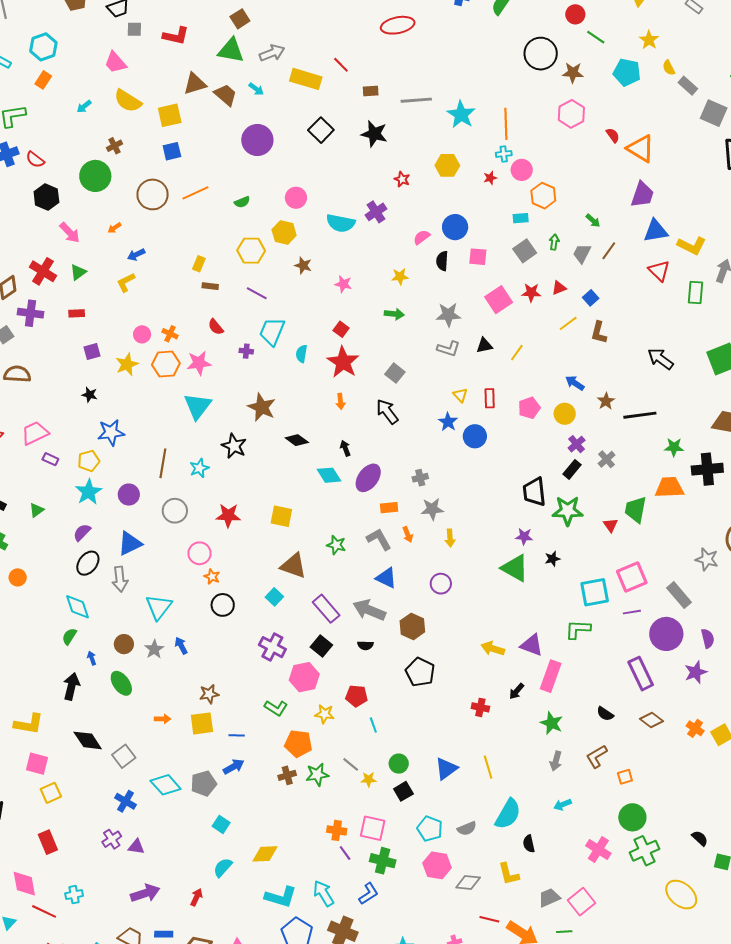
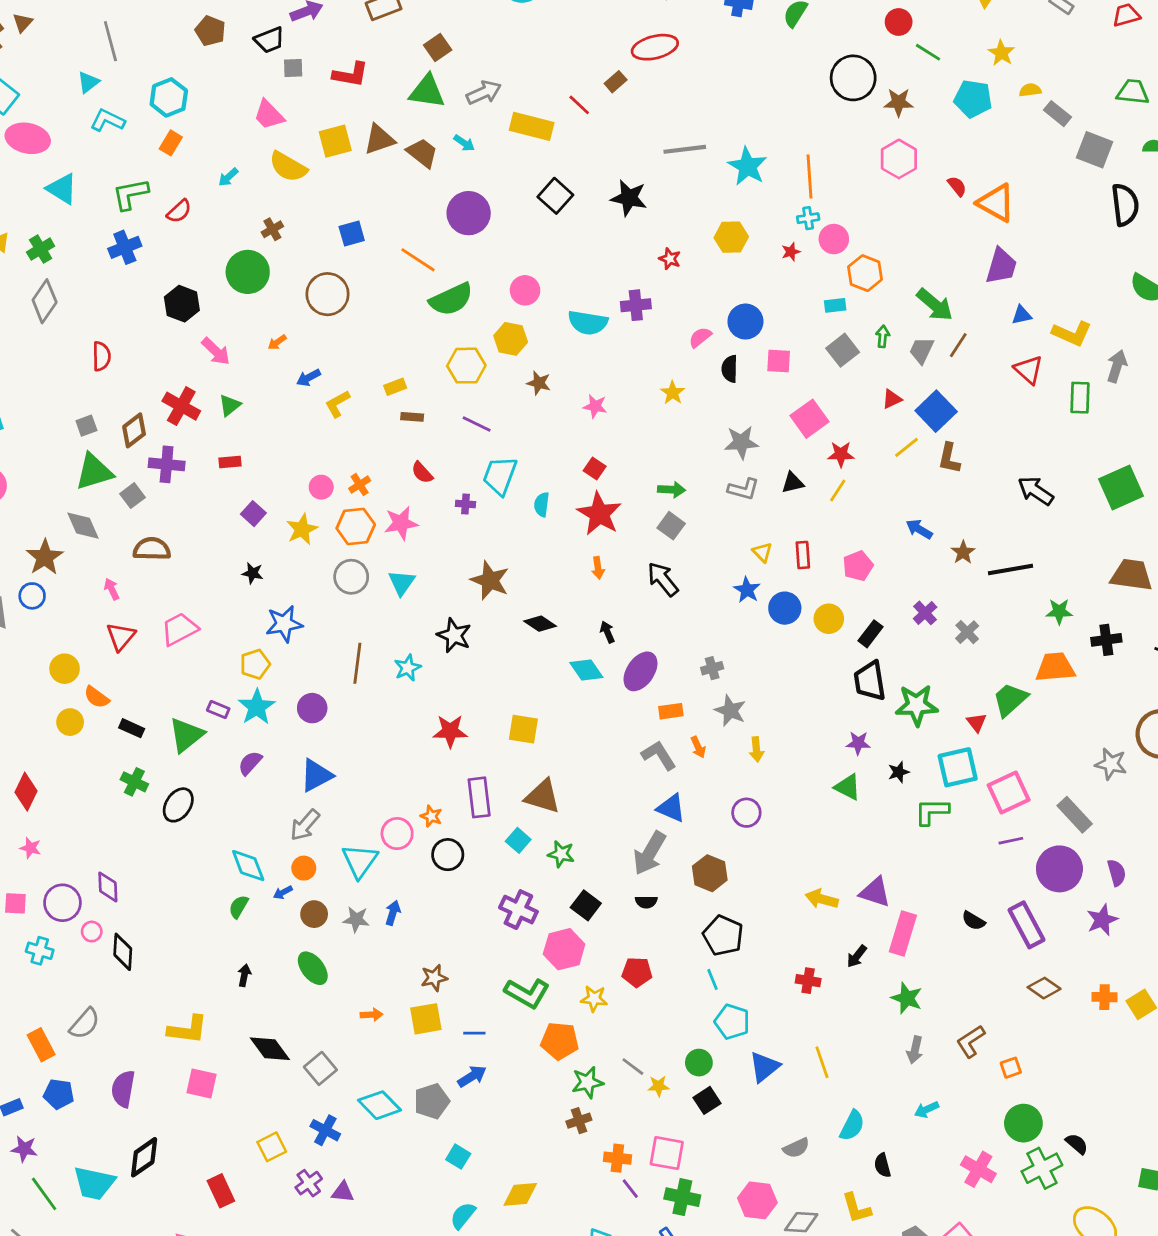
yellow semicircle: (669, 68) -> (1030, 90), turned 112
brown rectangle: (371, 91) -> (616, 82), moved, turned -35
yellow square: (170, 115) -> (335, 141), moved
red semicircle: (35, 160) -> (179, 211), moved, turned -78
orange line: (195, 193) -> (418, 260), moved, turned 60
green semicircle: (242, 202) -> (451, 299), size x2.0
purple cross: (376, 212) -> (636, 305), turned 30
green arrow: (593, 221) -> (935, 305), size x1.8
blue triangle: (656, 231) -> (1022, 315), size x0.6
yellow rectangle: (199, 264) -> (395, 387), turned 49
yellow star: (400, 277) -> (673, 393), turned -30
yellow L-shape: (126, 282) -> (337, 404), moved
red star: (531, 293) -> (841, 454), moved
blue square: (591, 298) -> (936, 411), size x1.8
green arrow: (394, 314) -> (672, 490), moved
orange cross: (170, 334) -> (360, 485), turned 35
purple square: (92, 351) -> (253, 514), turned -30
cyan triangle: (198, 406) -> (402, 583), size x0.7
yellow circle: (565, 414) -> (829, 619), moved
purple rectangle: (50, 459) -> (218, 710), moved
black rectangle: (572, 469) -> (870, 634), moved
black cross: (707, 469) -> (1106, 640), size x0.7
gray star: (432, 509) -> (730, 711), turned 30
green triangle: (37, 510) -> (186, 735), size x1.8
green trapezoid: (636, 510) -> (1010, 700), turned 40
gray circle: (175, 511) -> (351, 577), moved
green star: (336, 545) -> (561, 854), moved
pink circle: (200, 553) -> (397, 834), moved
black ellipse: (88, 563) -> (178, 805), moved
green triangle: (515, 568) -> (848, 787), size x0.7
orange circle: (18, 577) -> (304, 868), moved
gray arrow: (120, 579) -> (305, 825), turned 50
cyan square: (595, 592) -> (958, 767), moved
purple rectangle: (326, 609) -> (479, 797), moved, turned 36
gray arrow: (369, 610) -> (650, 853), turned -80
green L-shape: (578, 629) -> (932, 812), moved
blue arrow: (181, 646) -> (393, 913), turned 48
gray star: (154, 649) -> (356, 919), turned -30
blue arrow: (92, 658) -> (283, 892), moved, turned -96
black arrow: (71, 686) -> (244, 975), size x0.6
green L-shape: (276, 708) -> (527, 993), size x1.4
black semicircle: (605, 714) -> (973, 921), moved
cyan line: (373, 725) -> (712, 979), moved
orange cross: (695, 728) -> (1105, 997), turned -30
brown cross: (287, 775) -> (579, 1121), moved
yellow square: (51, 793) -> (272, 1147), moved
cyan semicircle: (508, 814) -> (852, 1126), size x0.7
cyan pentagon: (430, 829) -> (732, 1022), moved
black semicircle: (700, 838) -> (1077, 1144), moved

